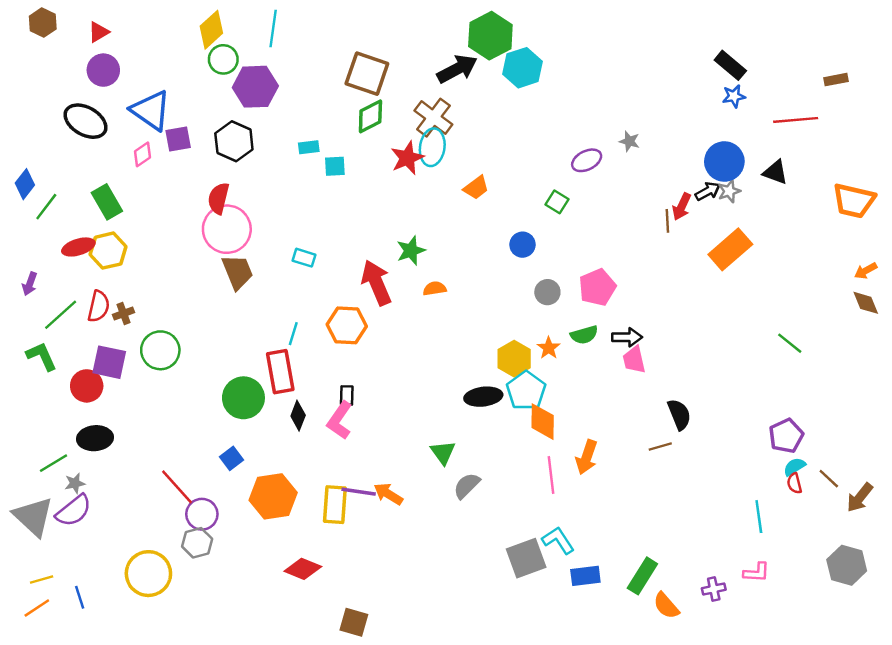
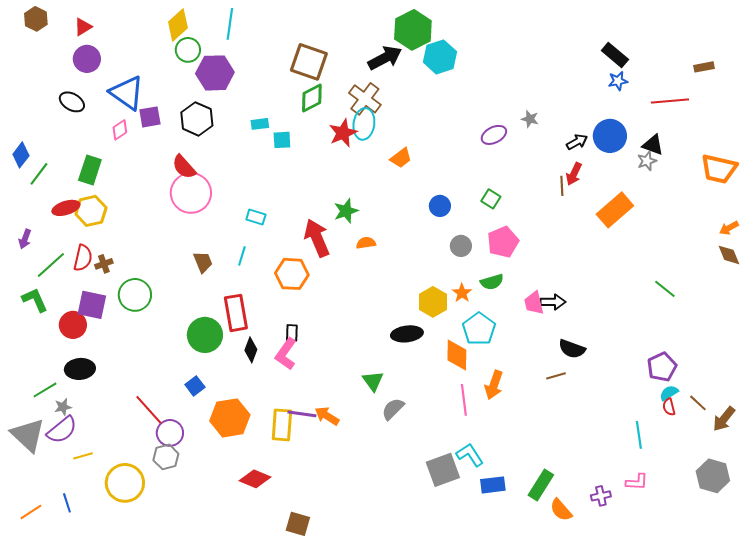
black ellipse: (85, 121) -> (72, 102), size x0.7
black arrow: (708, 191) -> (577, 142), moved
gray star: (729, 191) -> (647, 161), moved
red semicircle: (218, 198) -> (184, 167), turned -56
green rectangle: (107, 202) -> (90, 170), turned 48
green square: (557, 202) -> (491, 199), moved
brown trapezoid: (237, 272) -> (203, 262), moved, size x0.7
cyan line: (293, 334) -> (242, 256), moved
black arrow: (627, 337) -> (553, 302), moved
cyan pentagon: (526, 391) -> (479, 329), moved
black semicircle: (679, 414) -> (572, 349), turned 132
yellow line: (42, 579) -> (83, 456), moved

